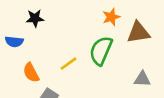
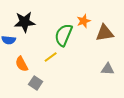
black star: (35, 18) -> (25, 22), size x1.5
green semicircle: (101, 51) -> (64, 35), moved

